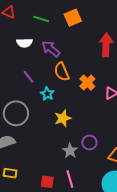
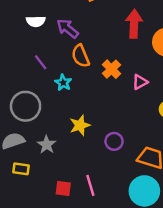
yellow star: (63, 118) -> (80, 125), moved
gray star: (70, 151) -> (47, 145), moved
yellow rectangle: (10, 173) -> (21, 169), moved

